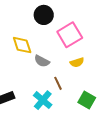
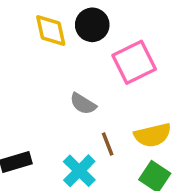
yellow diamond: (22, 45) -> (51, 30), moved
yellow semicircle: (77, 62) -> (153, 135), moved, size x1.5

